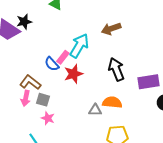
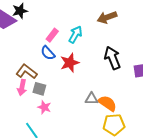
cyan arrow: (79, 46) -> (75, 34), size x0.7
pink rectangle: (63, 57) -> (52, 35), moved
orange semicircle: (112, 102) -> (107, 103), moved, turned 30

